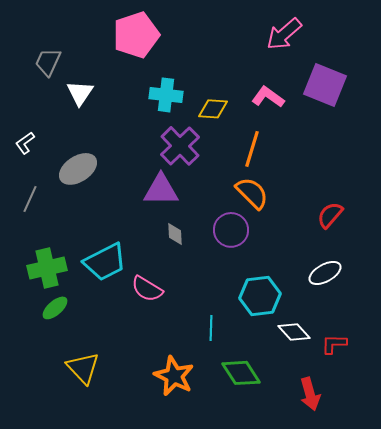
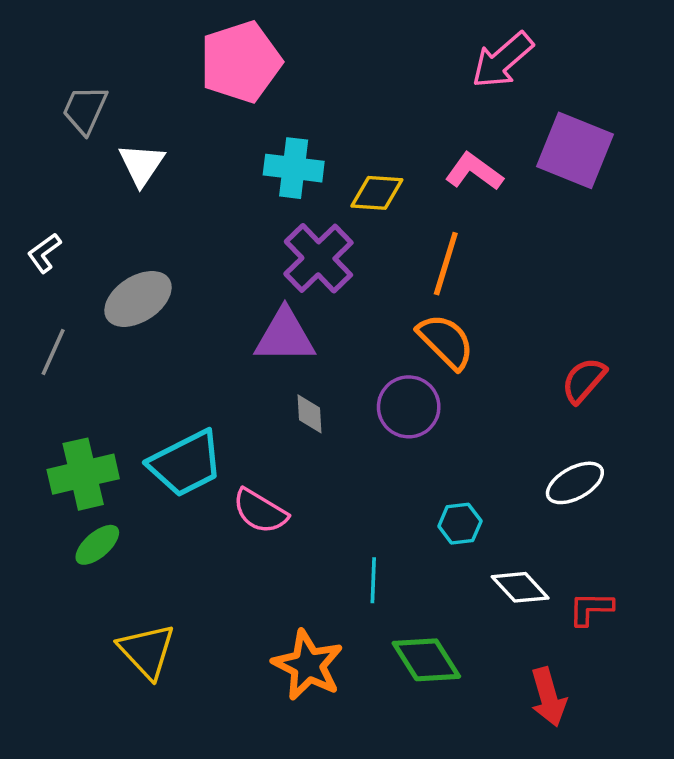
cyan hexagon: (260, 296) -> (460, 524), size x0.6

